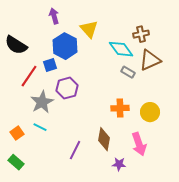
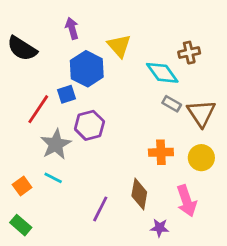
black semicircle: (16, 45) -> (22, 49), moved
brown triangle: (150, 60) -> (201, 113), moved, turned -40

